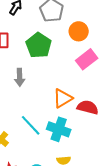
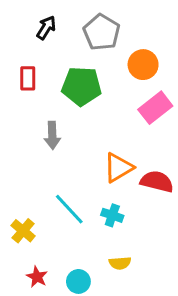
green pentagon: (39, 45) -> (82, 86), turned -30
cyan cross: (59, 129) -> (112, 215), size x0.6

